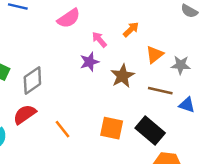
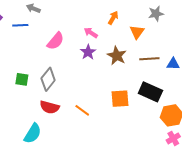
pink semicircle: (69, 18) -> (55, 41), moved
gray star: (181, 65) -> (156, 14), moved
red semicircle: (25, 114) -> (50, 107), turned -114

